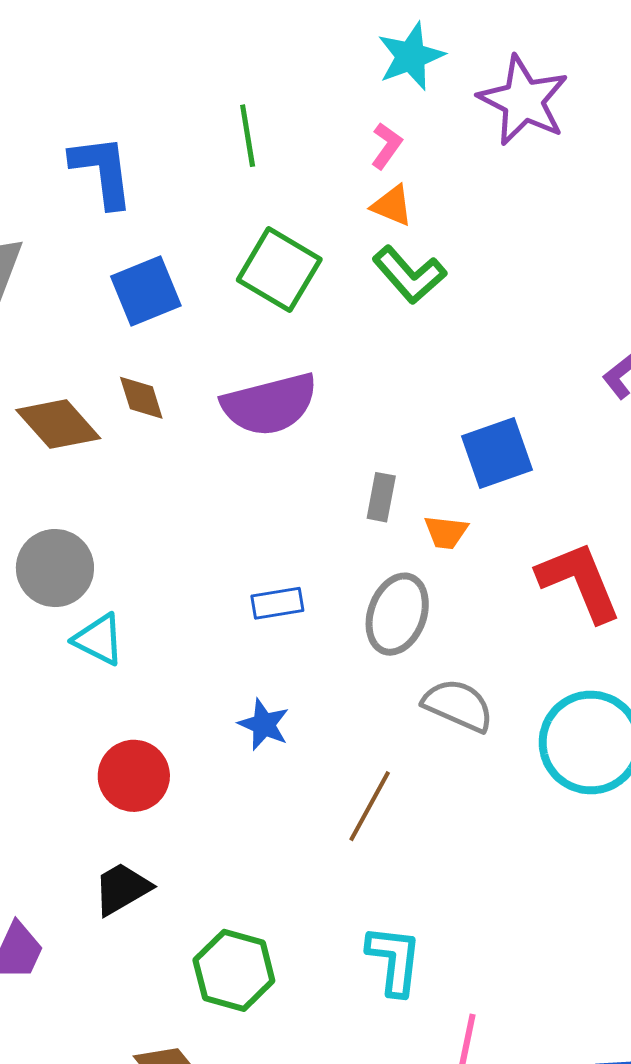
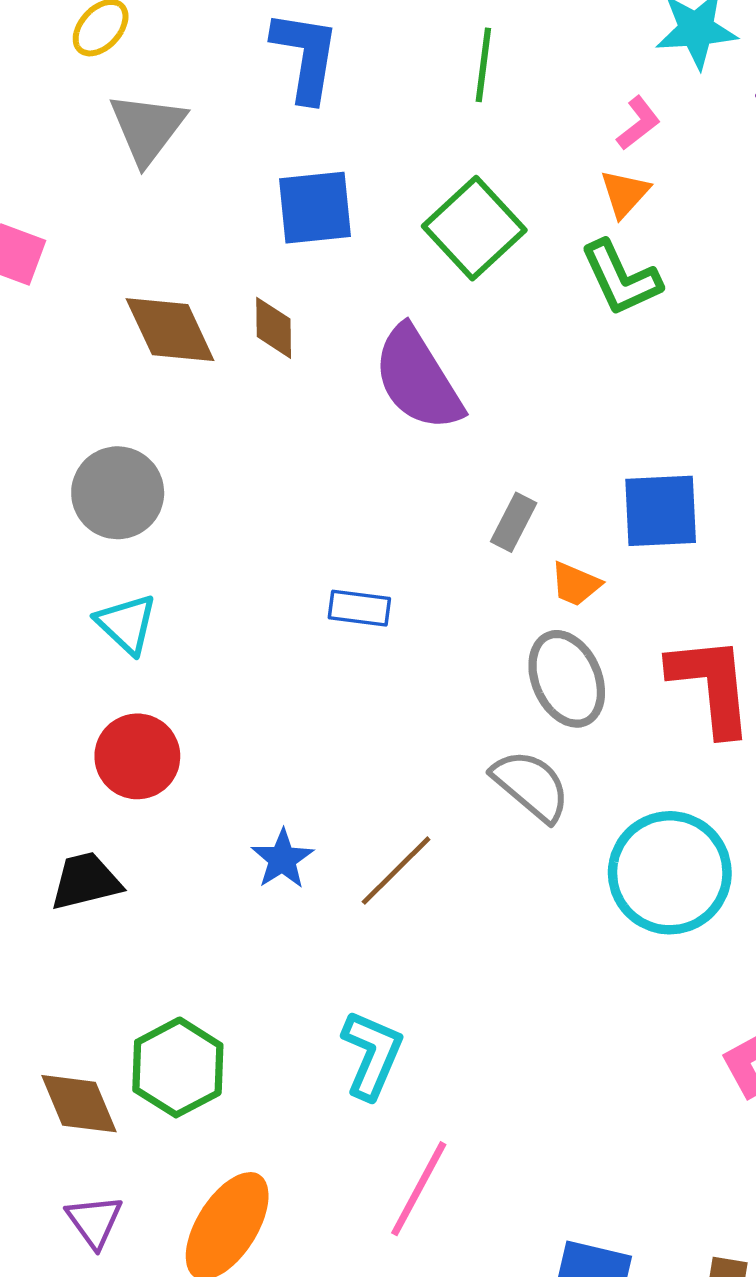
orange triangle: (392, 206) -> (625, 193), turned 33
purple semicircle: (270, 404) -> (418, 379), turned 56
gray ellipse: (397, 614) -> (567, 679), moved, turned -60
cyan triangle: (99, 639) -> (126, 624), moved
blue star: (264, 725) -> (282, 859), moved
green hexagon: (234, 970) -> (178, 1067), moved

